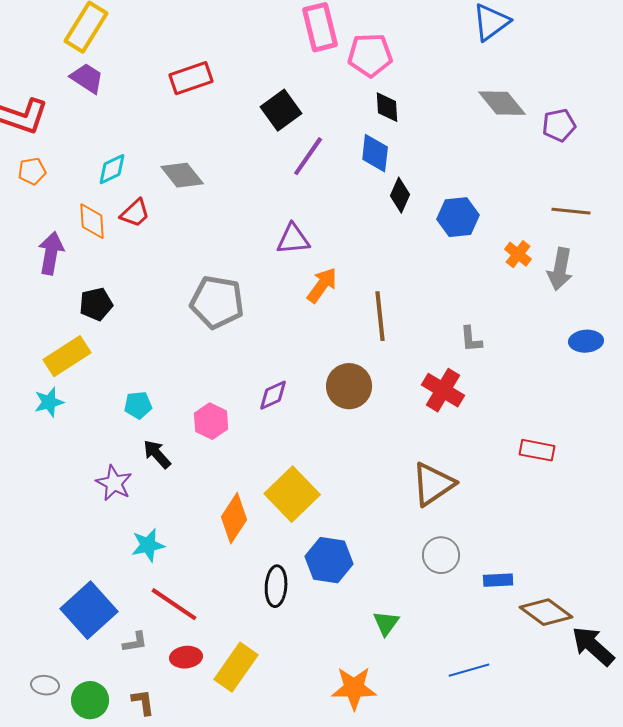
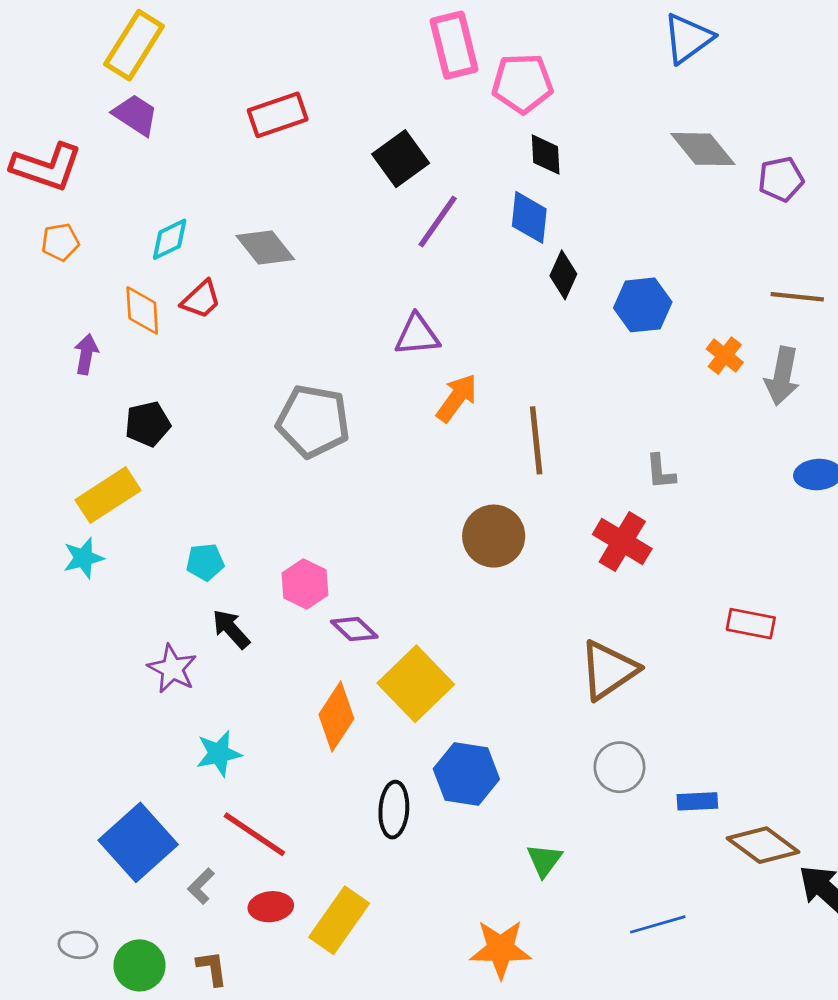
purple arrow: (51, 253) -> (86, 354), size x0.7
purple diamond: (273, 395) -> (354, 629), moved, turned 68
gray L-shape: (135, 642) -> (201, 886), turned 144

